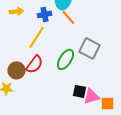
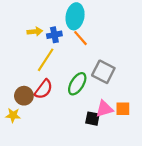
yellow arrow: (16, 11) -> (35, 32), moved
pink triangle: (91, 96) -> (104, 109), moved
orange square: (107, 103) -> (123, 109), moved

